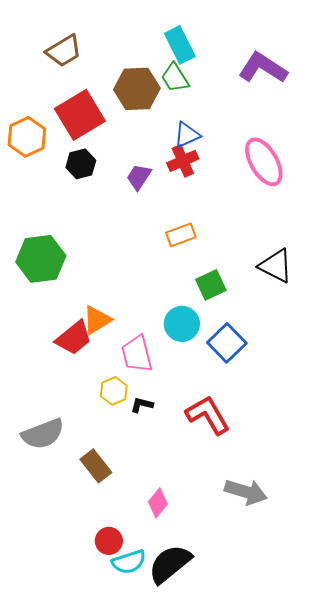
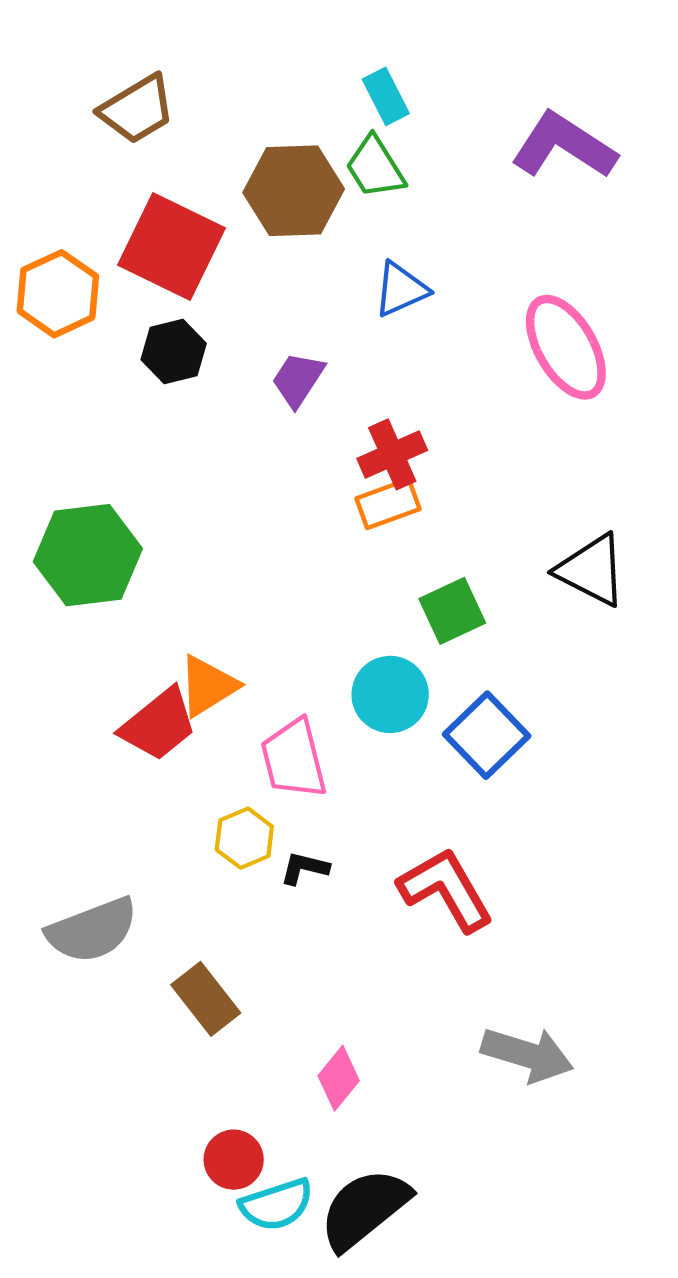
cyan rectangle: (180, 45) -> (386, 96), size x0.7
red square: (80, 115) -> (171, 247), turned -33
red cross: (183, 161) -> (392, 454), moved

